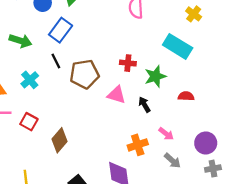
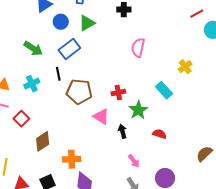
cyan rectangle: (178, 46) -> (164, 90), size x0.7
red cross: (128, 63) -> (118, 92), turned -32
green star: (155, 76) -> (138, 110), turned -30
orange cross: (138, 145) -> (72, 159), moved

